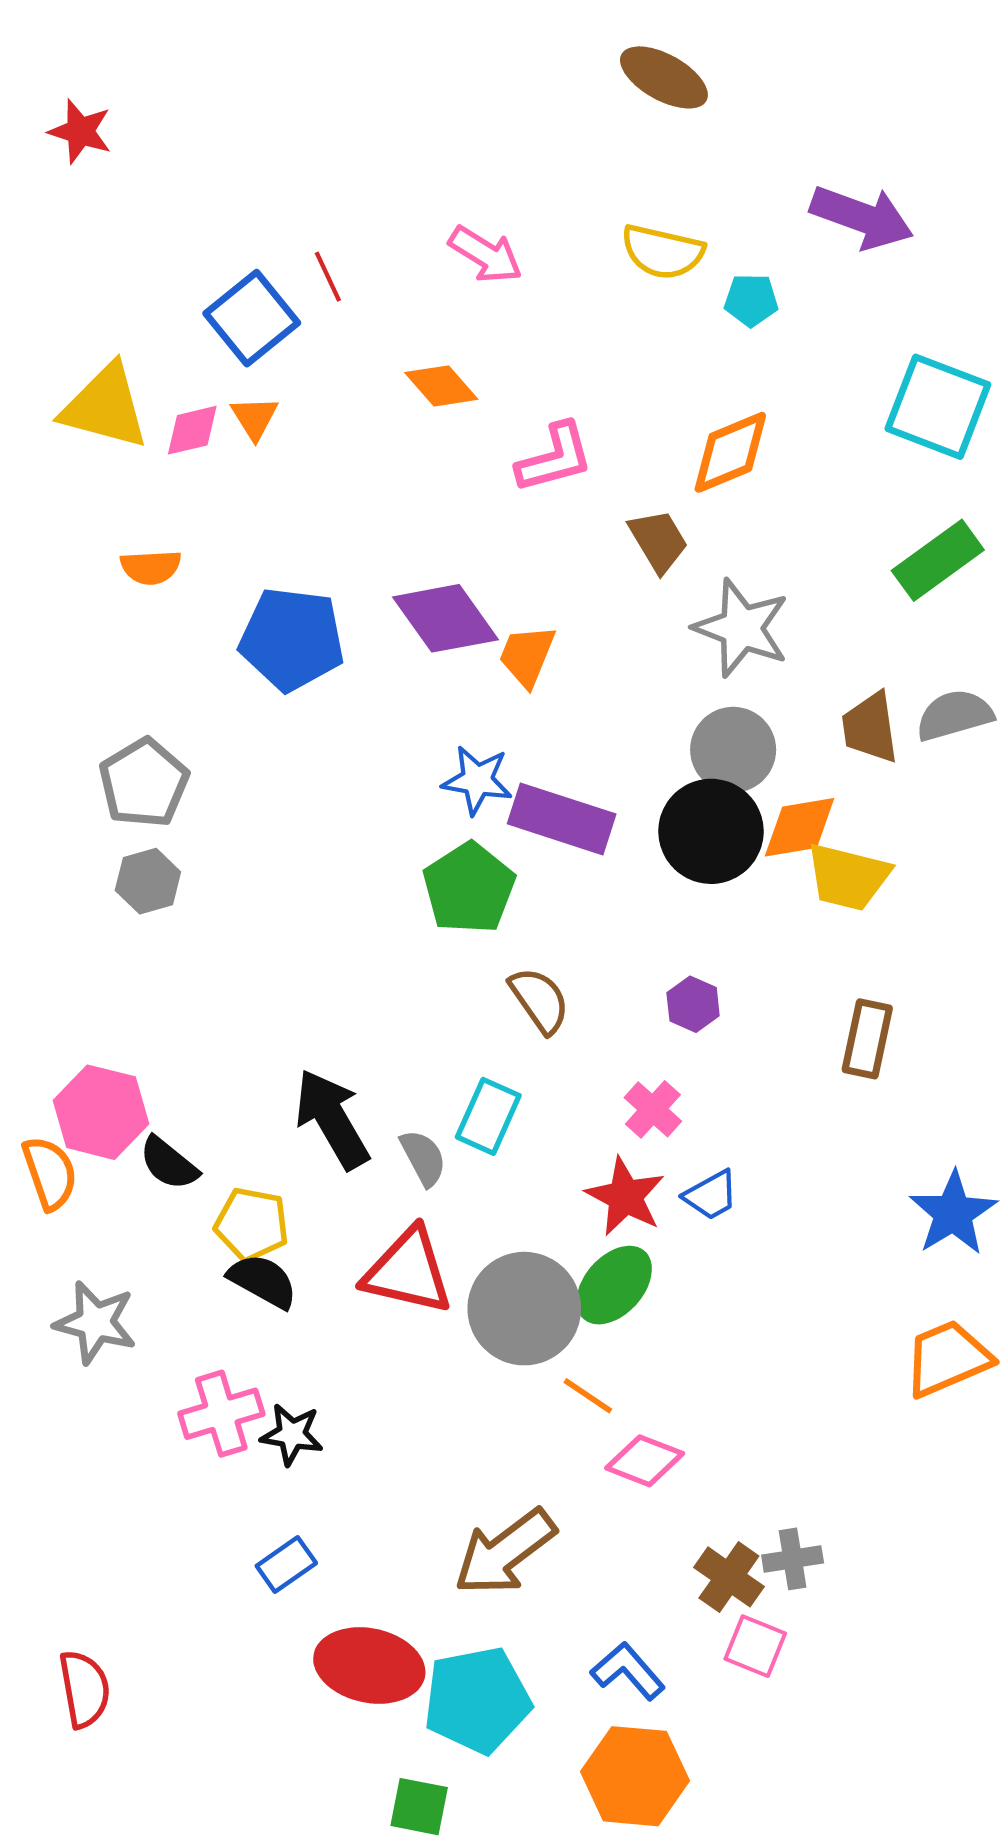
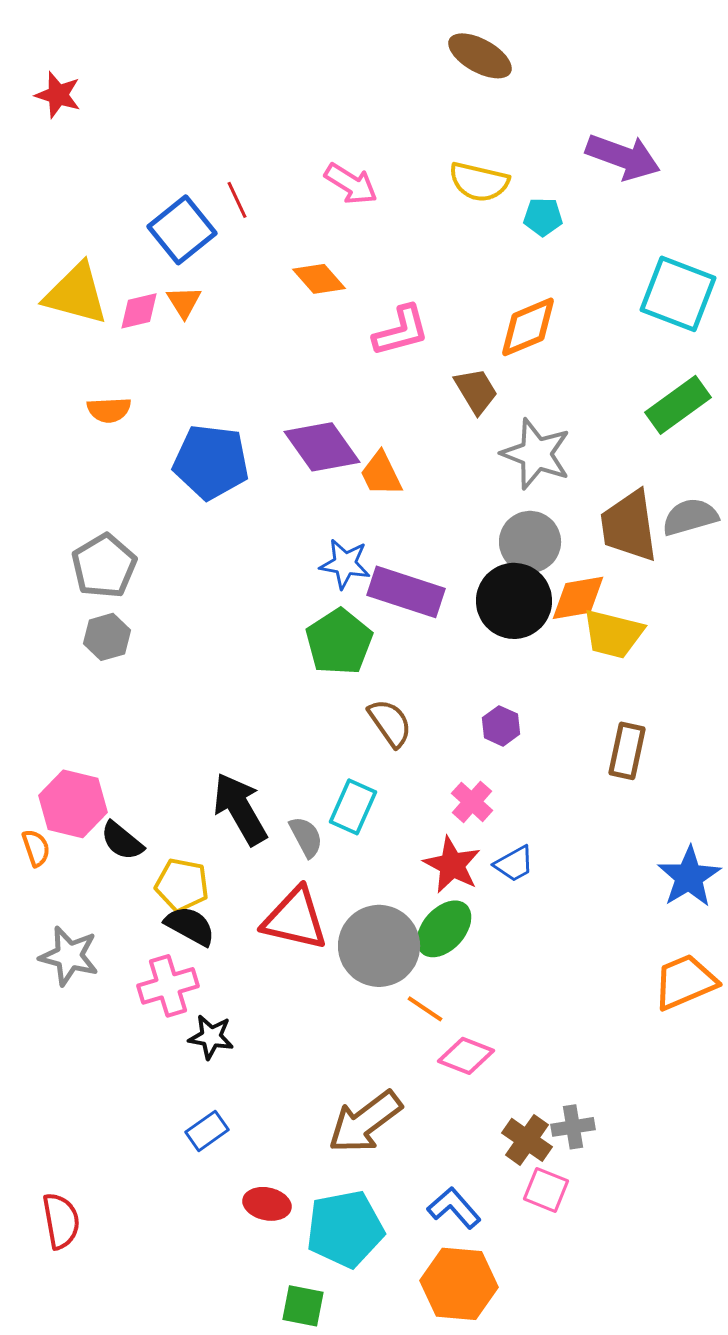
orange trapezoid: (527, 656) -> (381, 474), turned -48
brown trapezoid: (870, 728) -> (629, 526), size x1.4
orange semicircle: (50, 1173) -> (36, 848), size x0.7
pink cross: (221, 1414) -> (168, 986), moved
red ellipse: (369, 1665) -> (267, 1204), size x0.6

